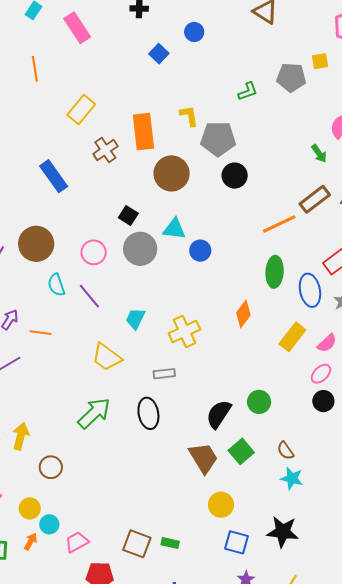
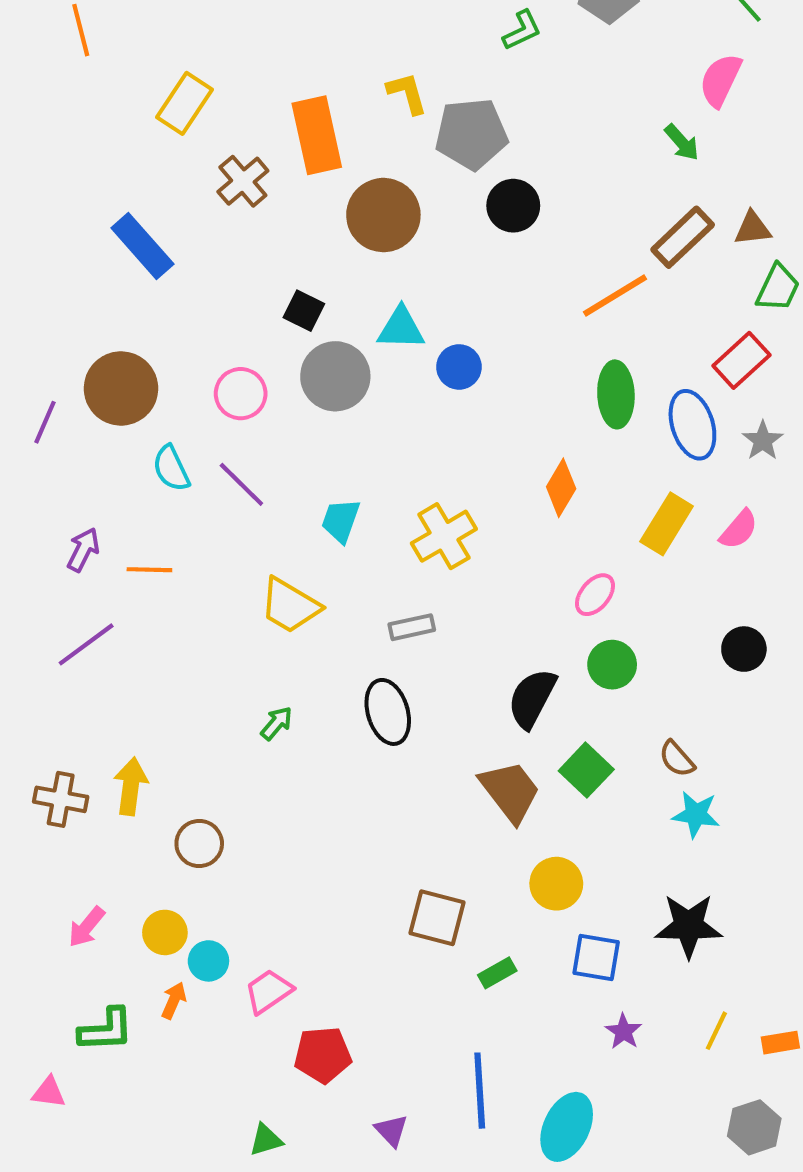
pink ellipse: (321, 374) -> (595, 595), moved
green arrow: (94, 413) -> (277, 723), size x0.5
green rectangle: (170, 543) -> (497, 973), moved, turned -36
brown square: (137, 544) -> (437, 918), moved

